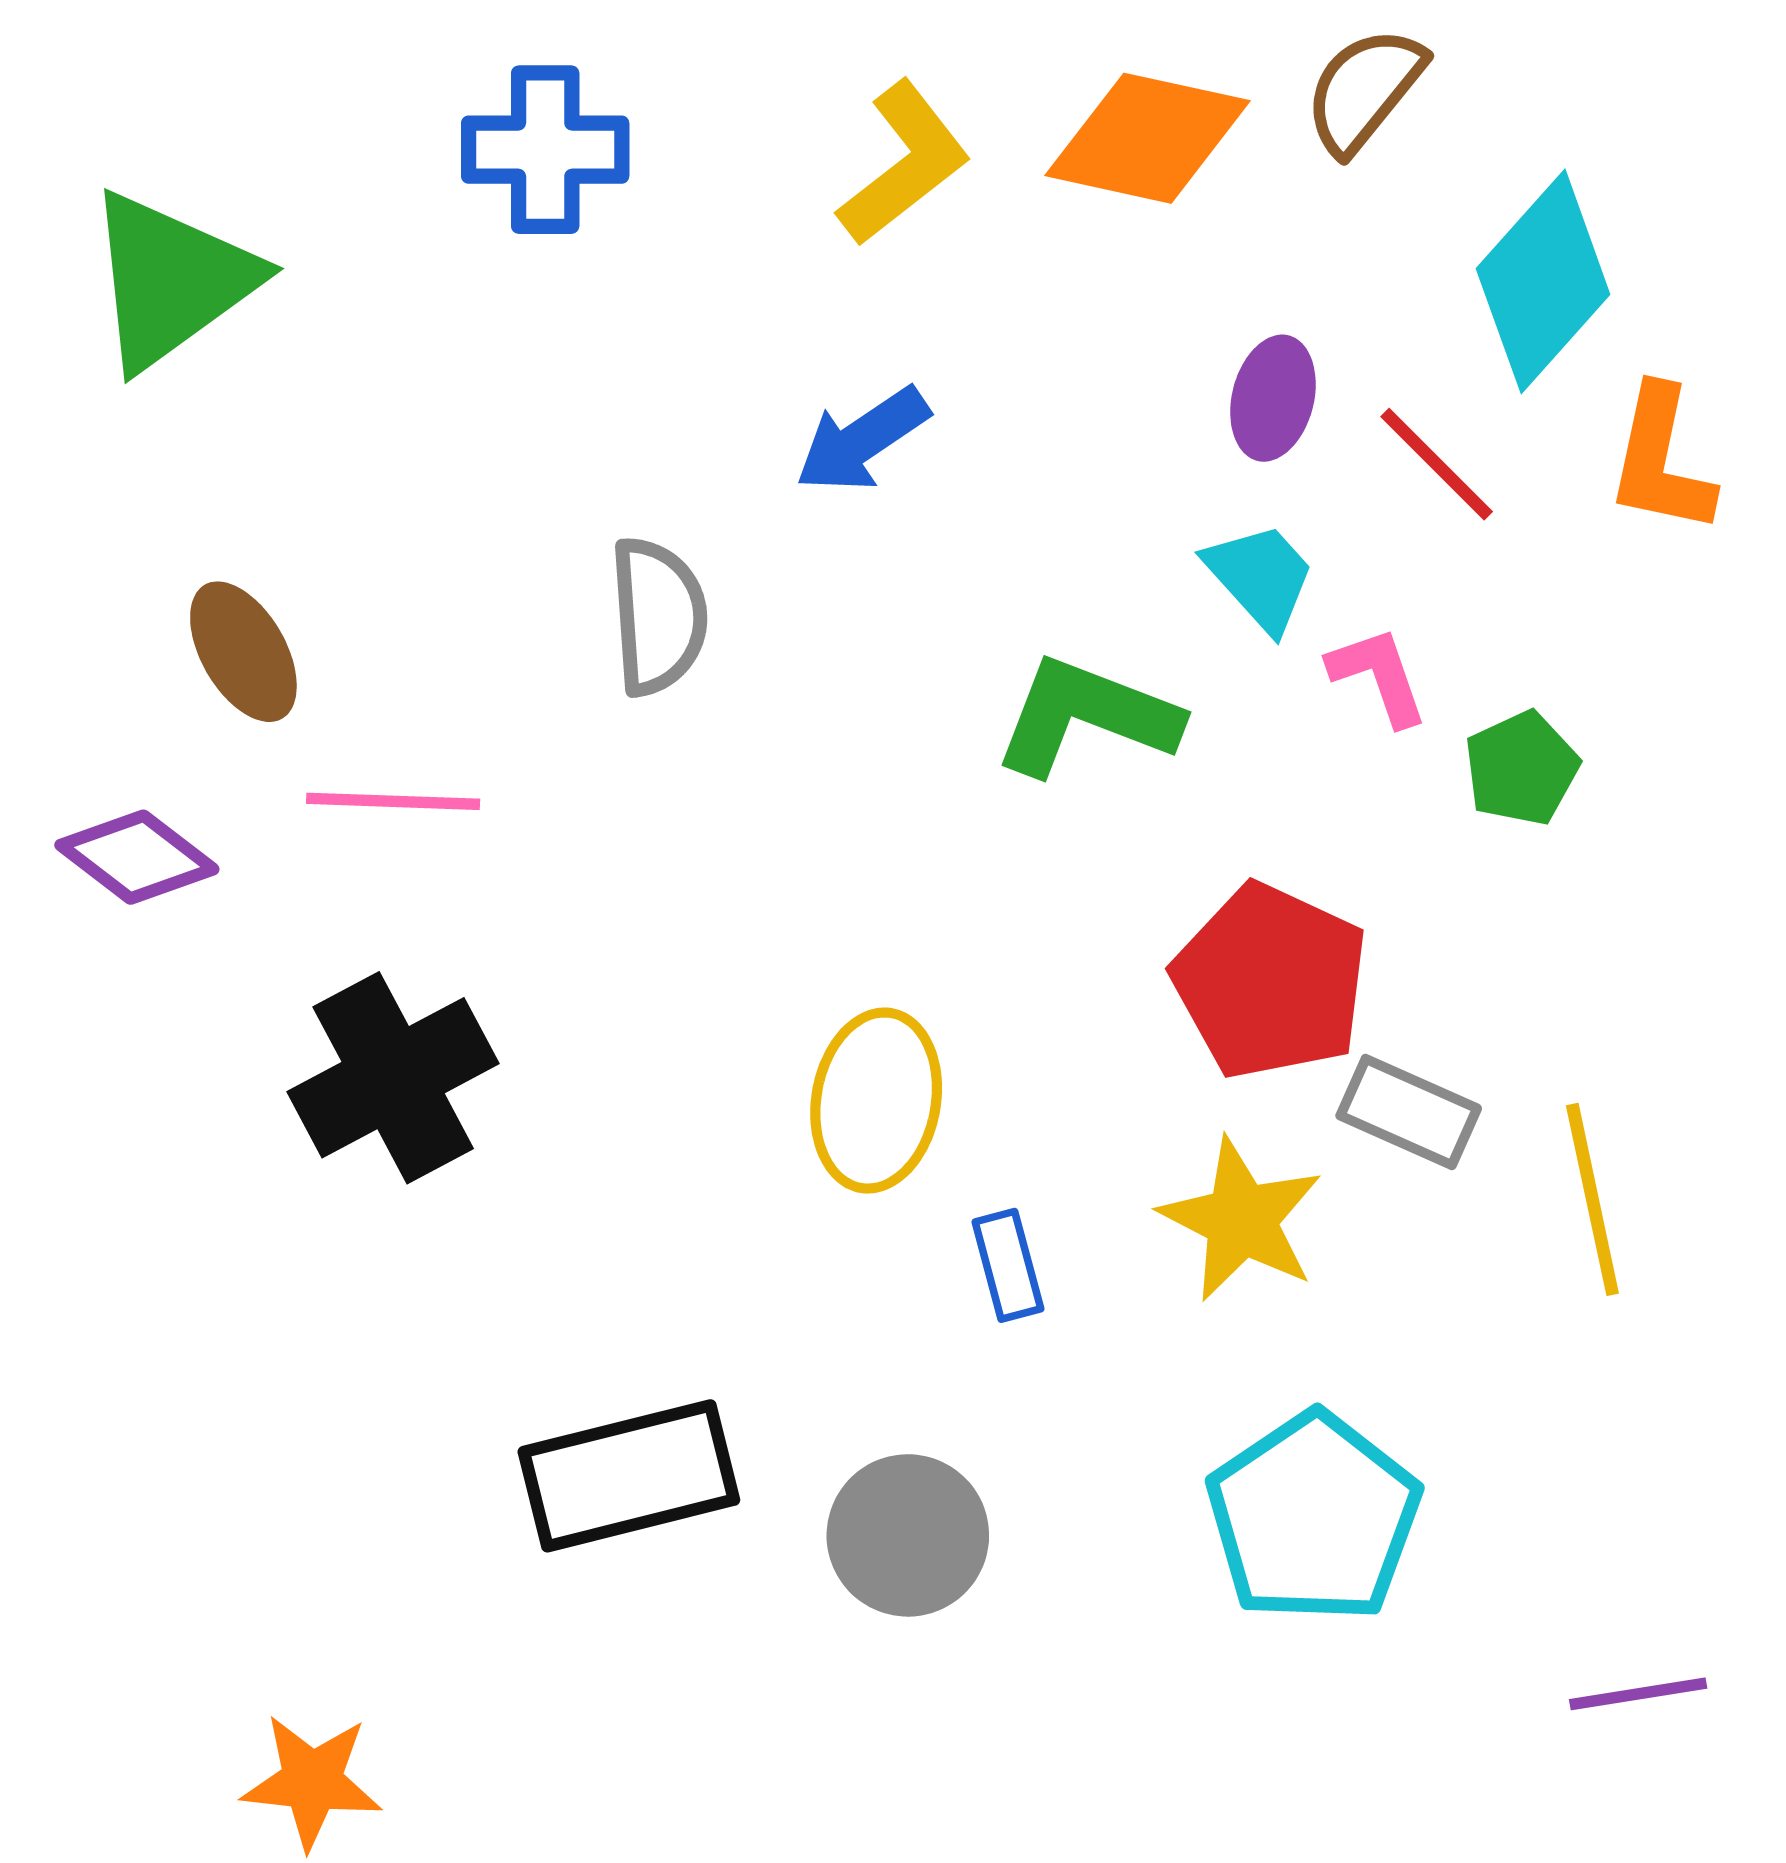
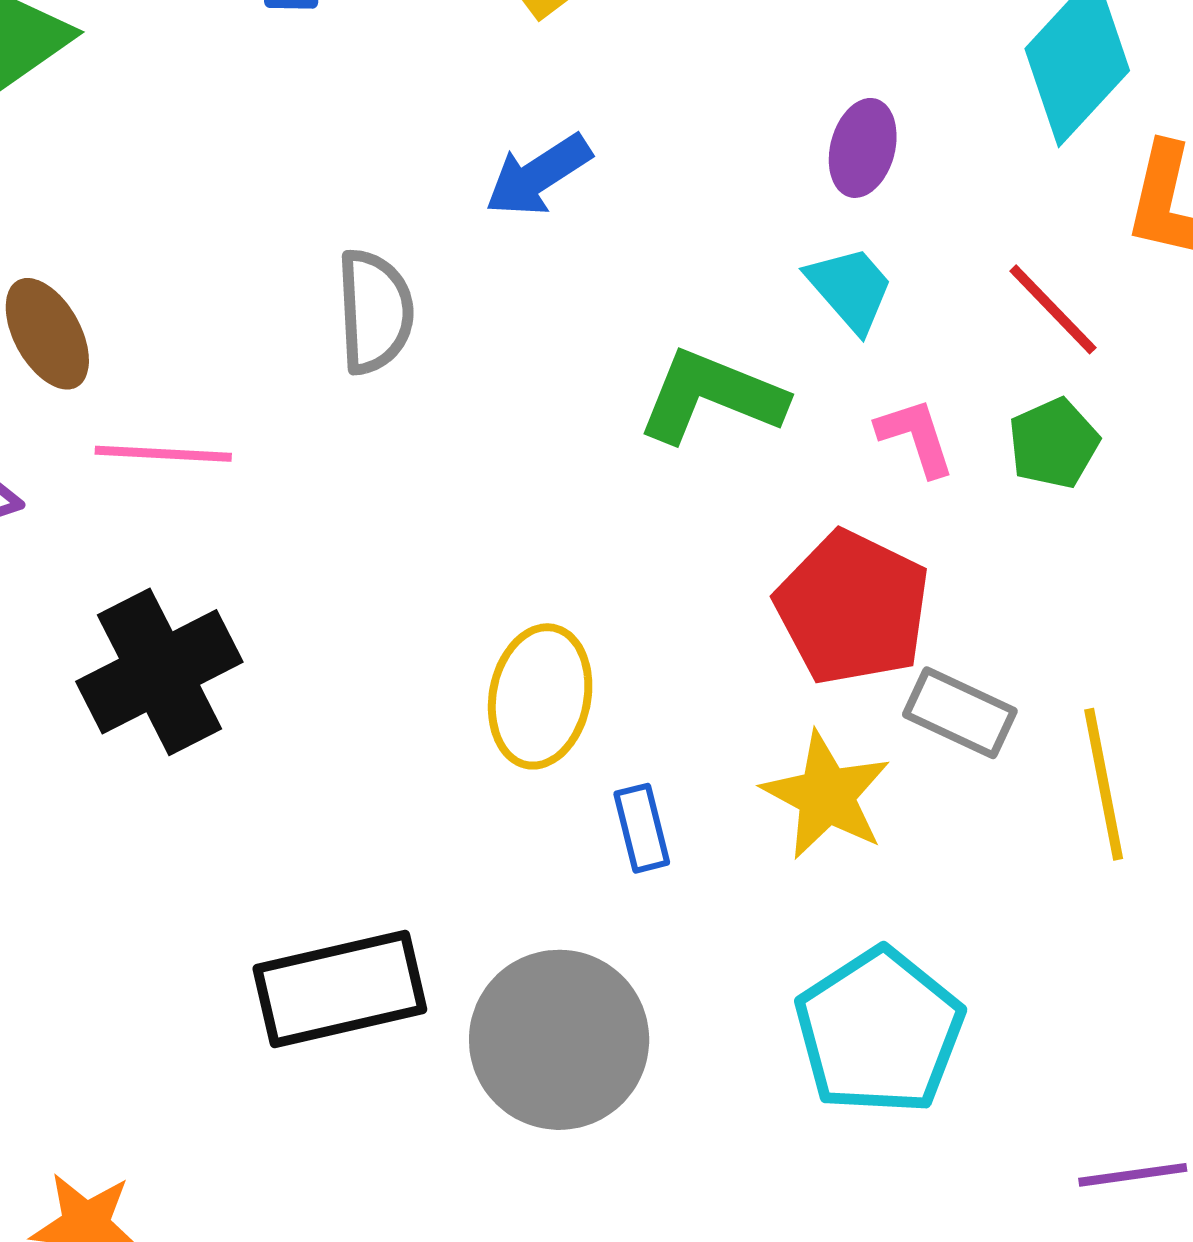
red line: (1437, 464) -> (1053, 309), moved
pink L-shape: (1378, 676) -> (916, 437), moved
gray circle: (908, 1535) -> (559, 1040), size x1.4

